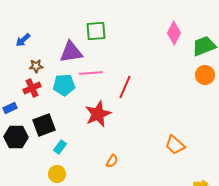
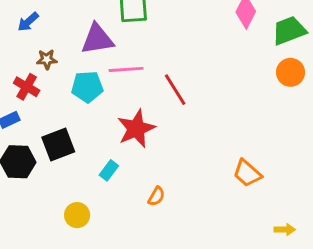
red line: (125, 87) -> (175, 90), turned -55
red cross: (32, 88) -> (27, 87), moved, turned -36
cyan rectangle: (60, 147) -> (109, 170), moved

